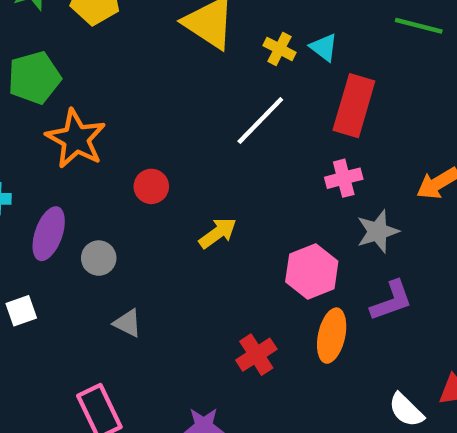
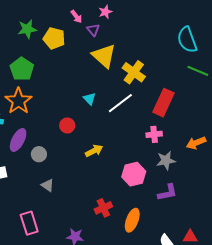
cyan triangle: (324, 47) -> (90, 99), moved
yellow cross: (280, 49) -> (134, 72), size x1.6
green pentagon: (34, 78) -> (22, 69), turned -30
orange star: (76, 139) -> (18, 101), moved
orange ellipse: (332, 336) -> (132, 220), moved

